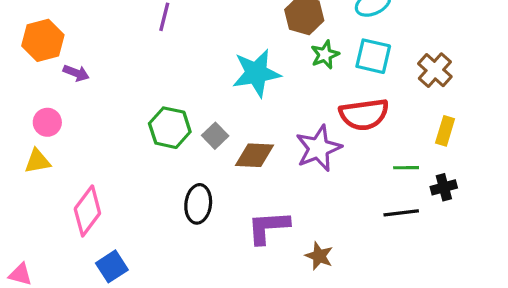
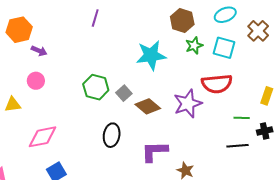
brown cross: (435, 70) -> (258, 31), moved
pink circle: (47, 122) -> (36, 81), moved
brown diamond: (254, 155) -> (148, 106), turned 35
pink diamond: (87, 211) -> (43, 137), turned 40

